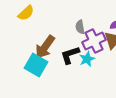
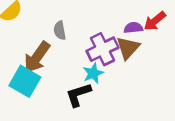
gray semicircle: (80, 27) -> (60, 30), moved
black L-shape: (70, 55) -> (78, 95), moved

